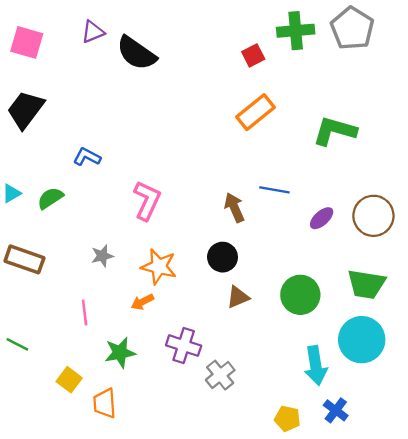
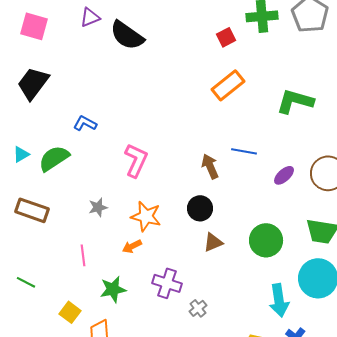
green semicircle: (50, 198) -> (54, 158), size x1.4
gray cross: (220, 375) -> (198, 308), size x0.7

